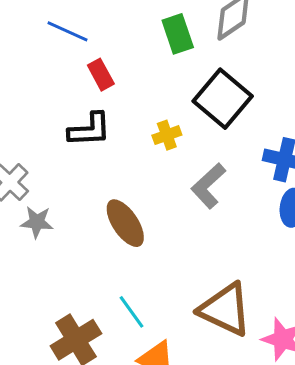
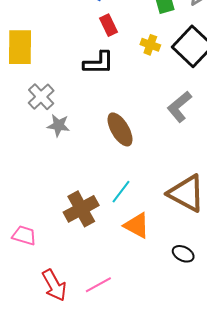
yellow cross: (167, 135) -> (150, 45), moved, turned 36
cyan line: (131, 312) -> (121, 192), turned 70

